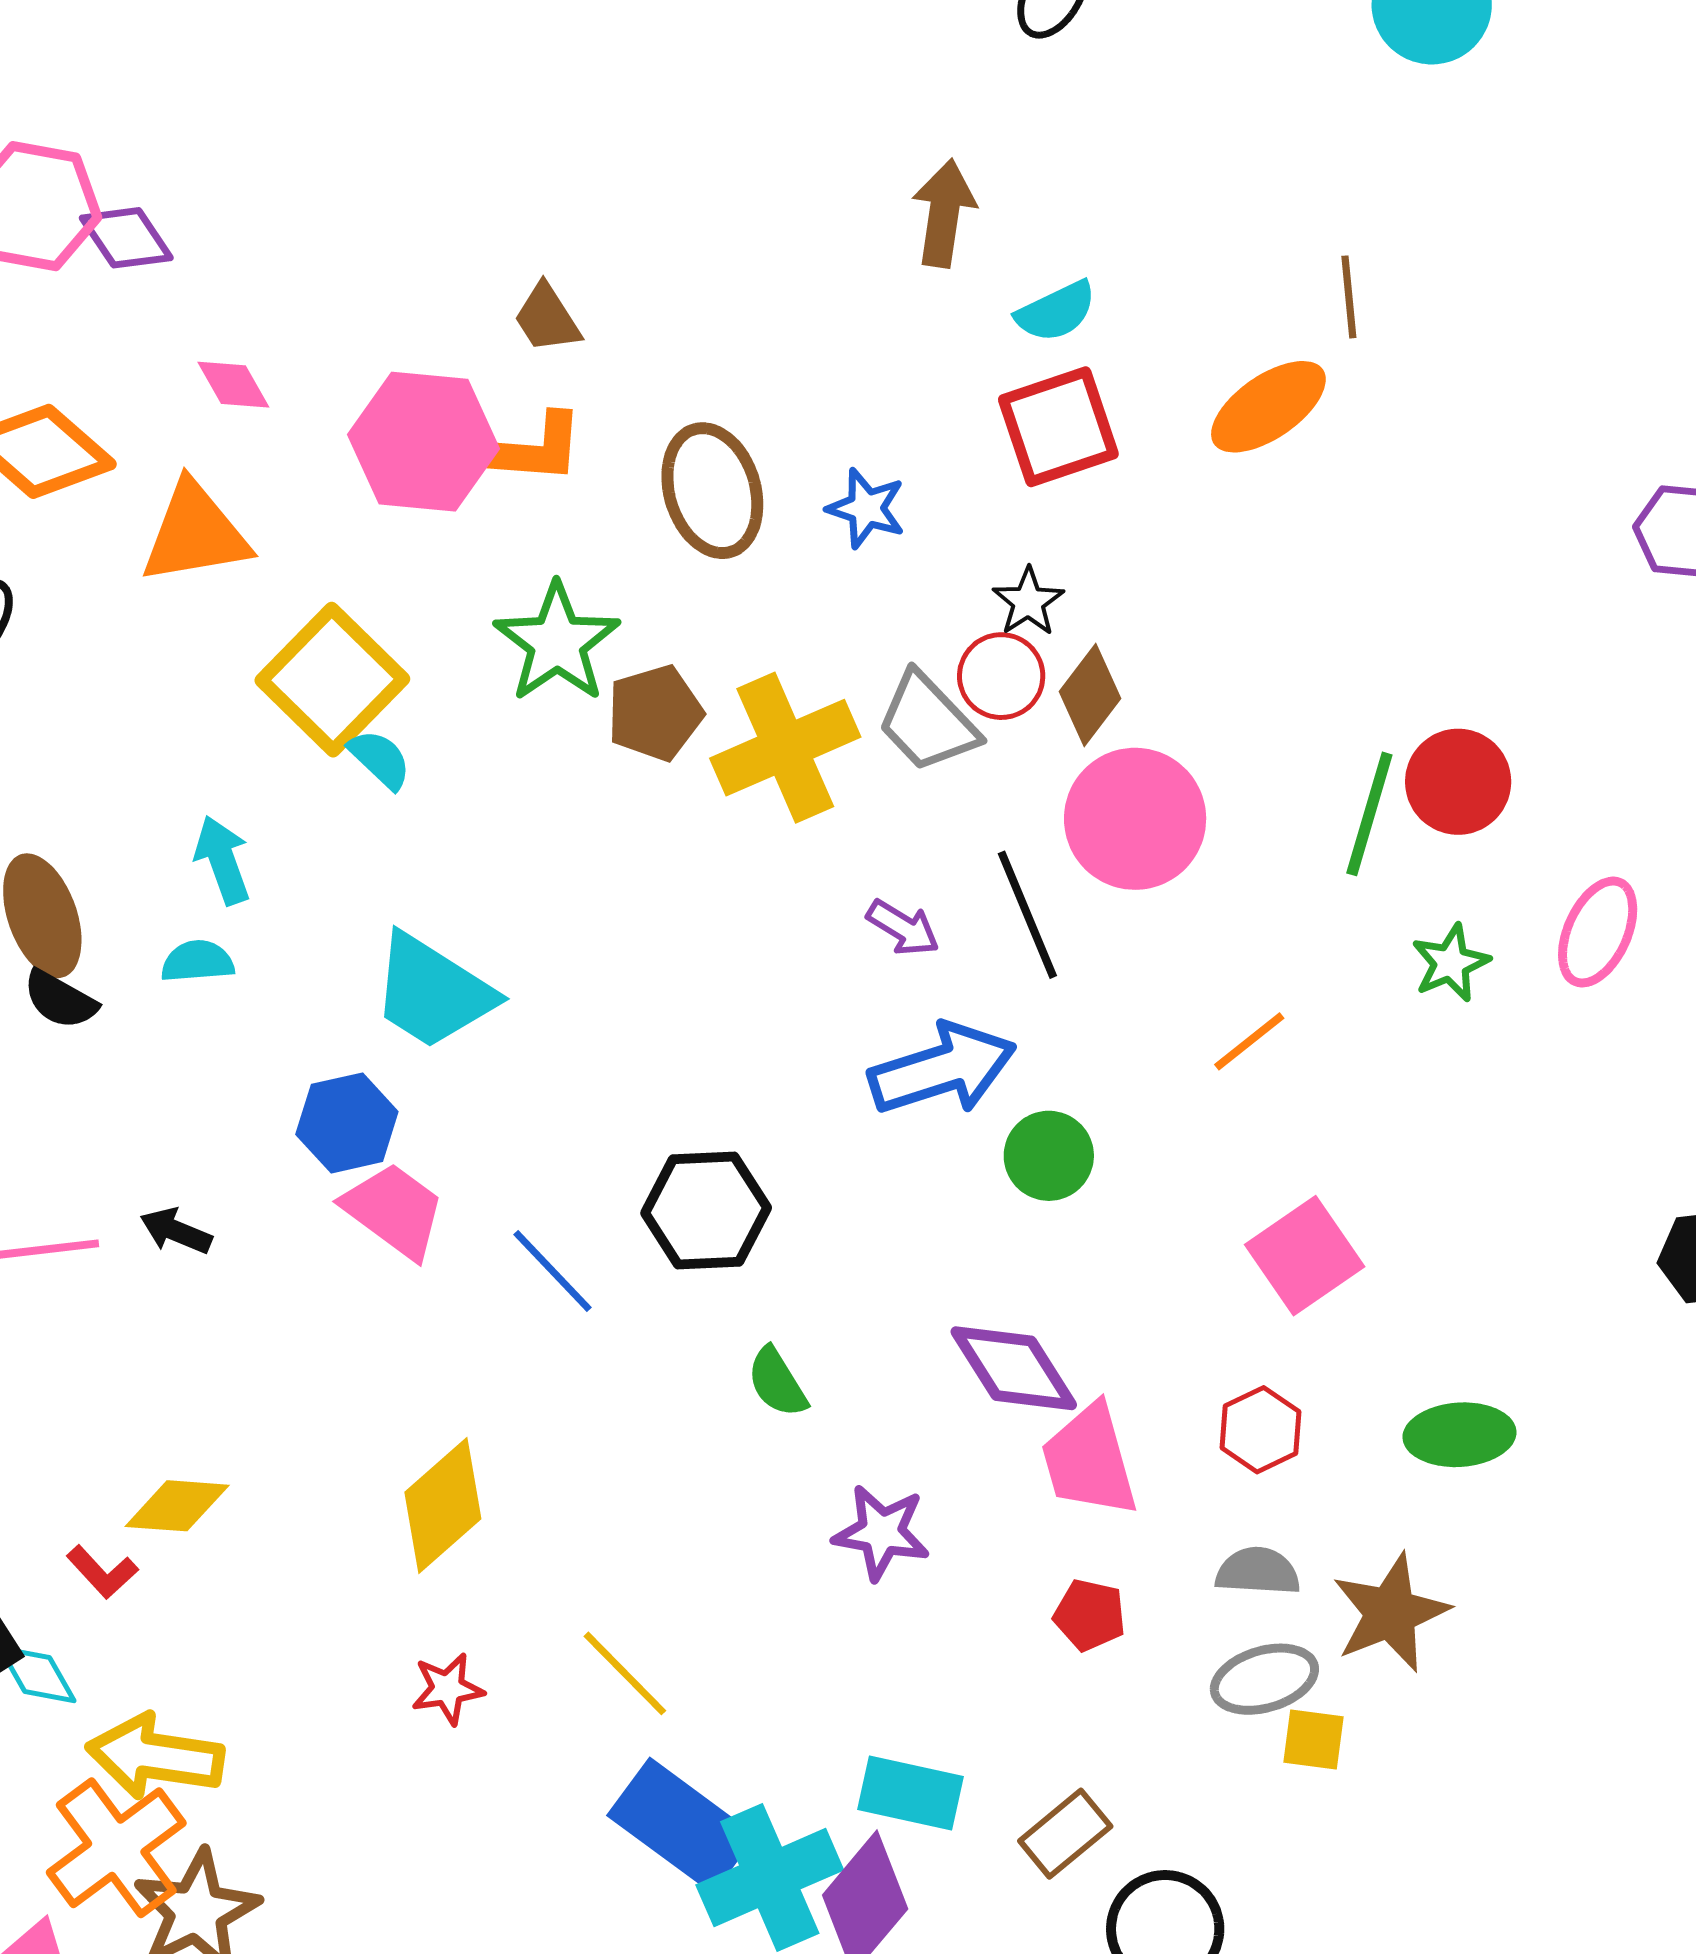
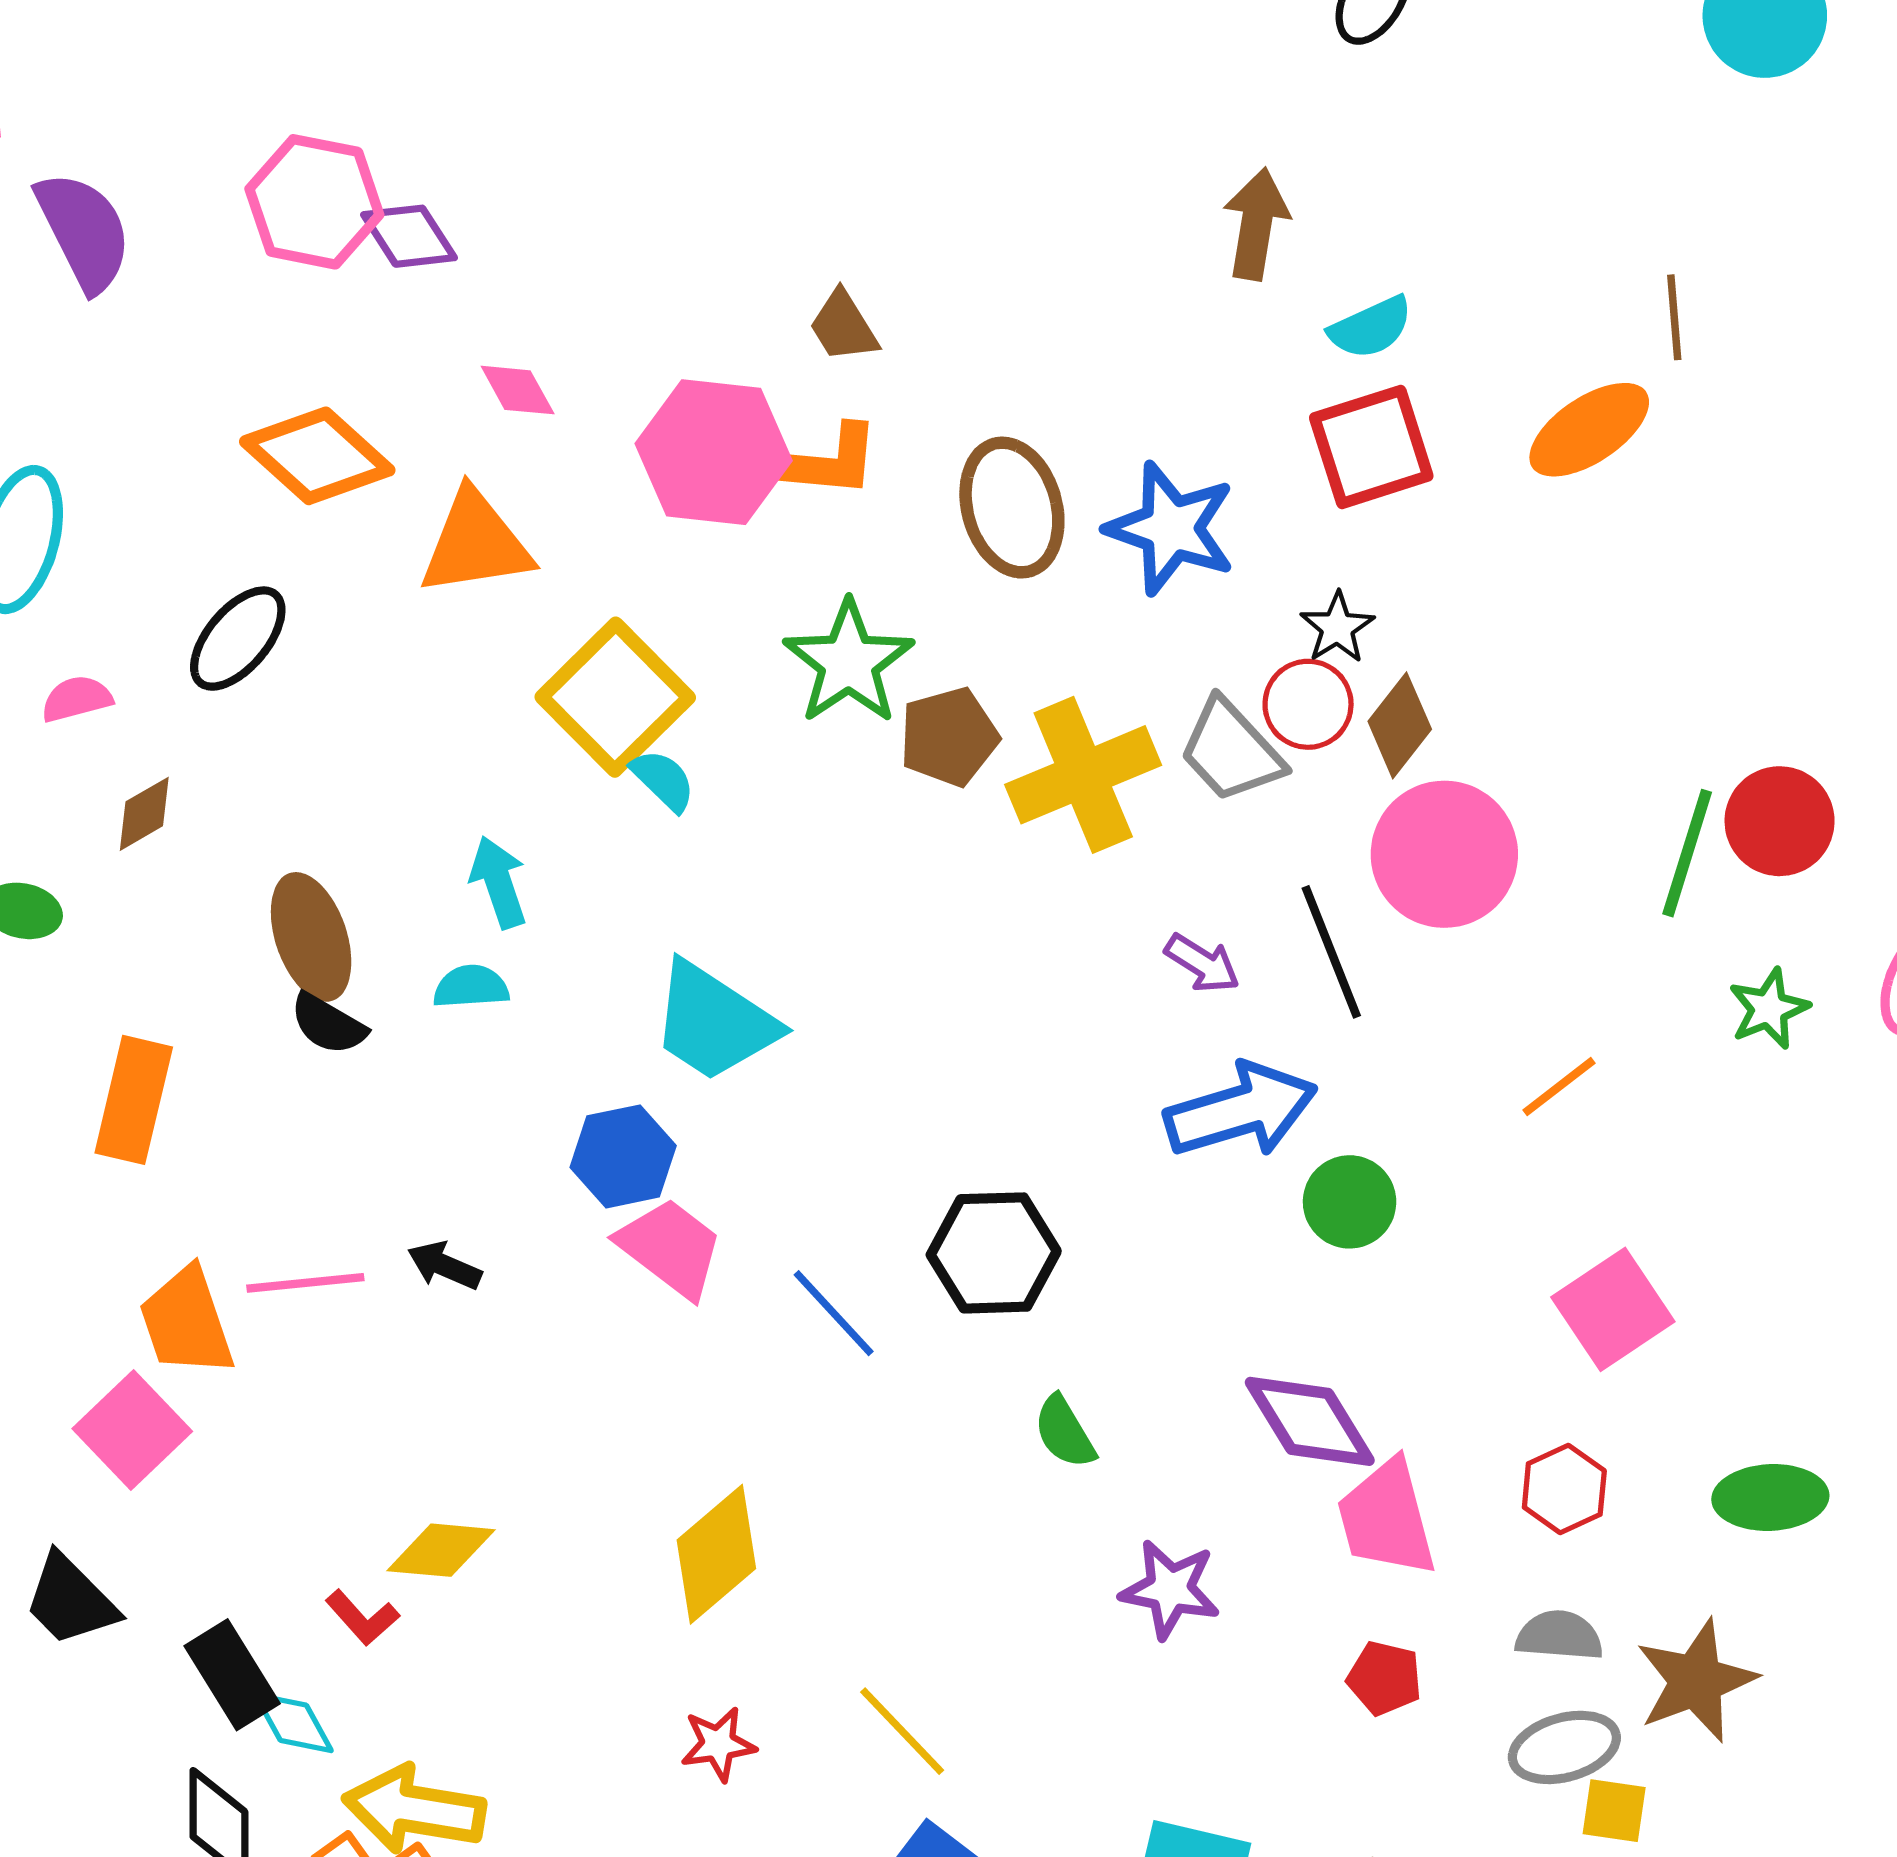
blue star: (866, 508) -> (1171, 528), size x1.6

